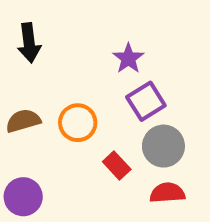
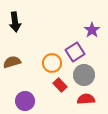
purple star: (128, 58) -> (92, 30), moved
orange circle: (78, 123) -> (52, 63), moved
purple circle: (23, 197) -> (25, 101), moved

